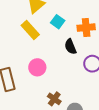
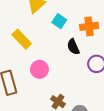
yellow rectangle: (30, 30) -> (22, 39), moved

